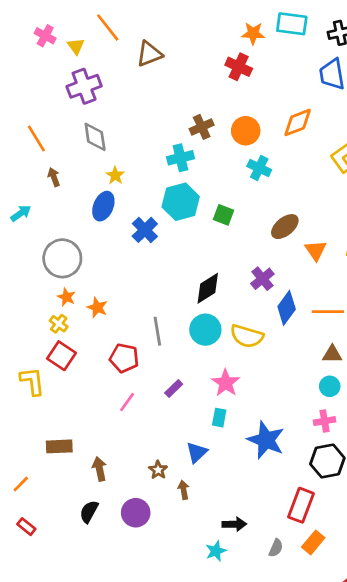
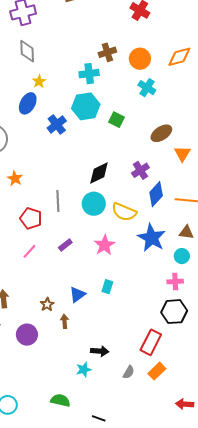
cyan rectangle: (219, 418) -> (107, 287), moved
blue star: (266, 440) -> (152, 238), moved

